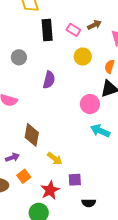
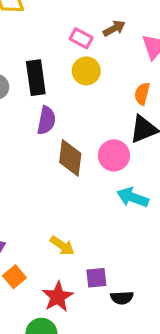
black rectangle: (47, 30) -> (36, 78), moved
yellow circle: (83, 57) -> (86, 71), moved
brown diamond: (32, 135) -> (70, 158), moved
black semicircle: (89, 203) -> (122, 298), moved

